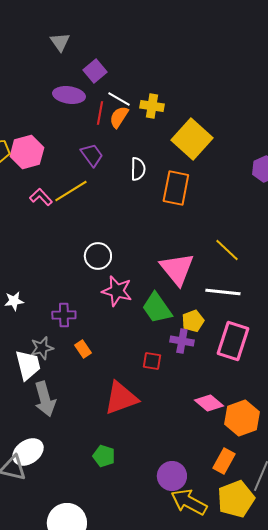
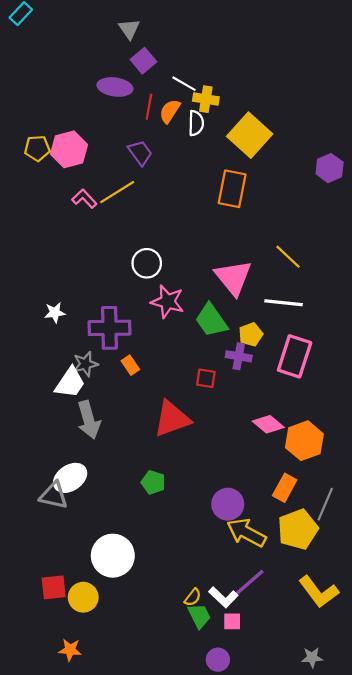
gray triangle: (60, 42) -> (129, 29), moved
white line: (119, 99) -> (184, 84), moved
white semicircle: (138, 169) -> (196, 123), moved
purple cross: (64, 315) -> (110, 328), size x1.6
white trapezoid: (28, 365) -> (70, 383), turned 48

